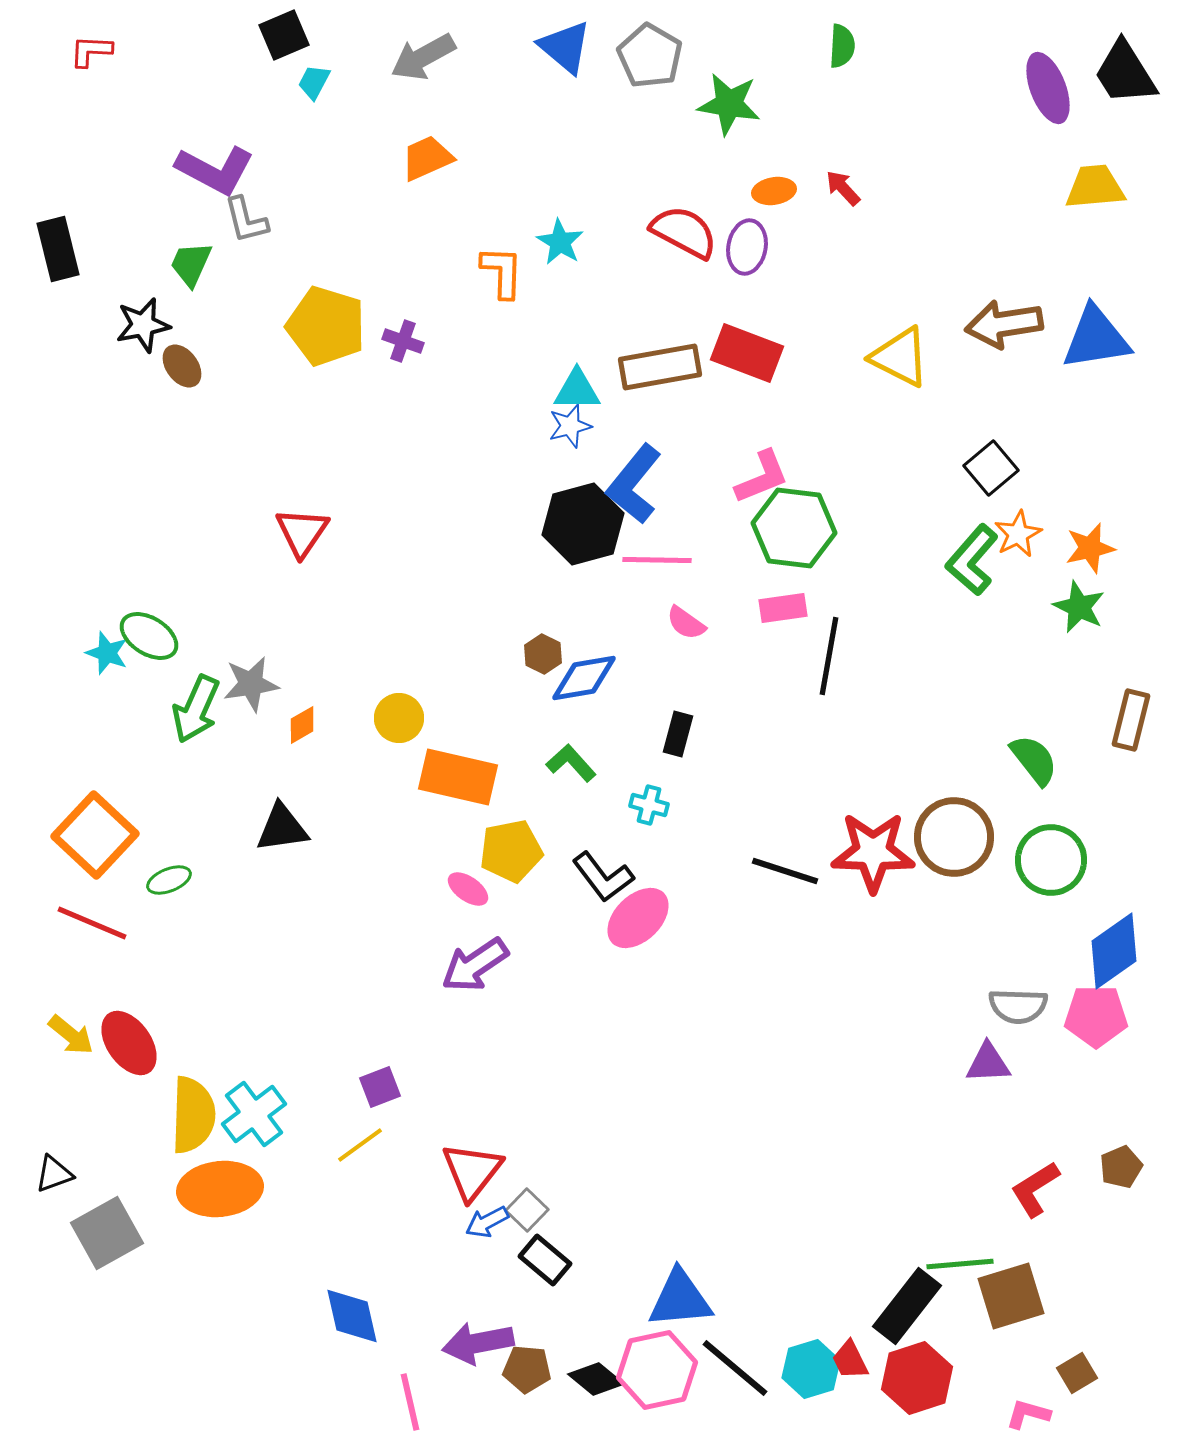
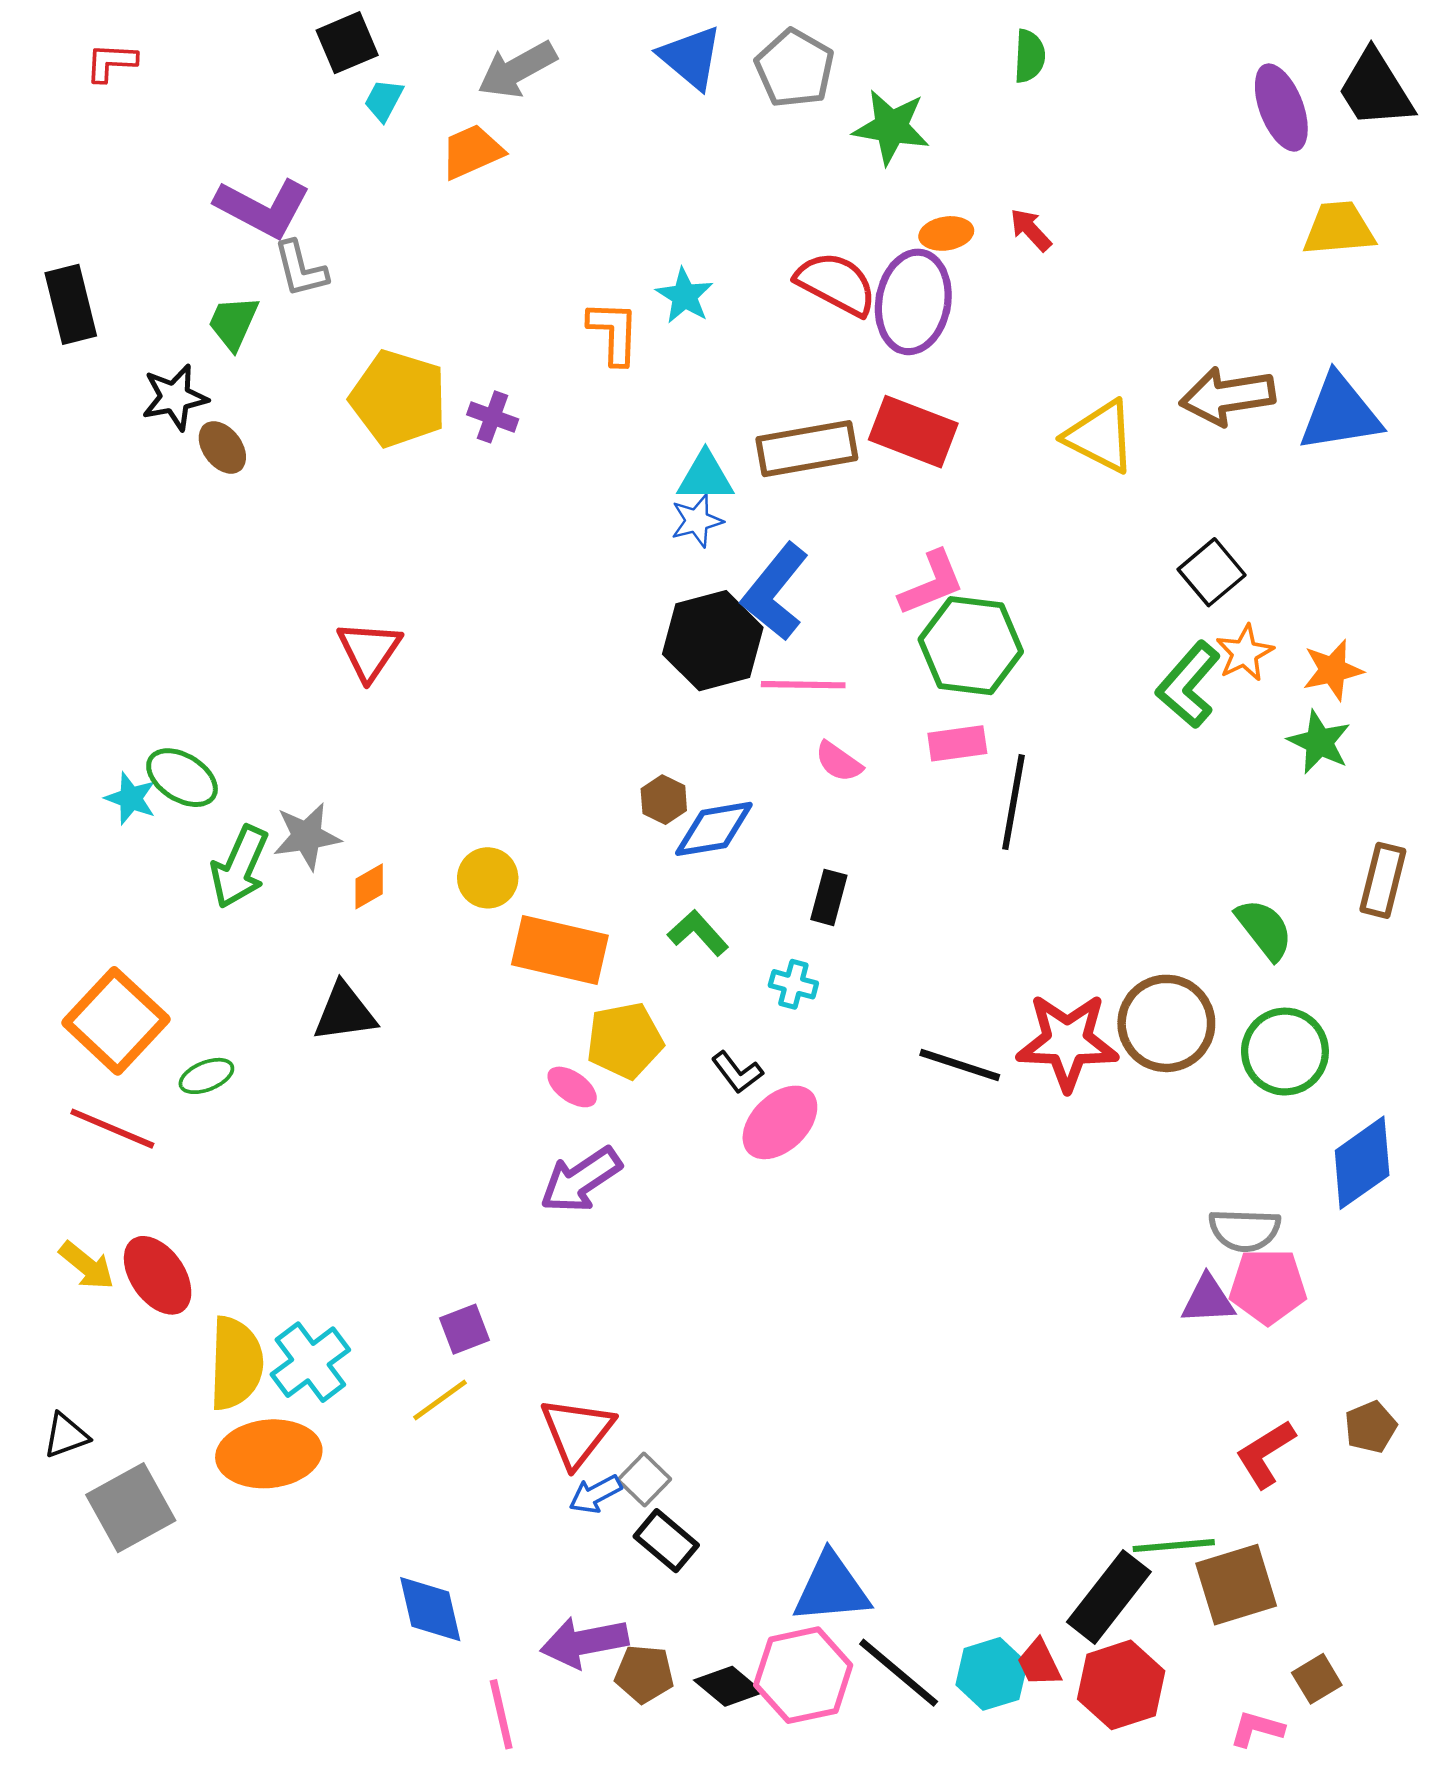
orange trapezoid: (427, 158) -> (472, 152), moved
purple ellipse: (747, 247) -> (913, 302), size x1.5
black L-shape: (603, 877) -> (737, 1072), size x0.7
pink pentagon: (1096, 1016) -> (1268, 1286), moved

